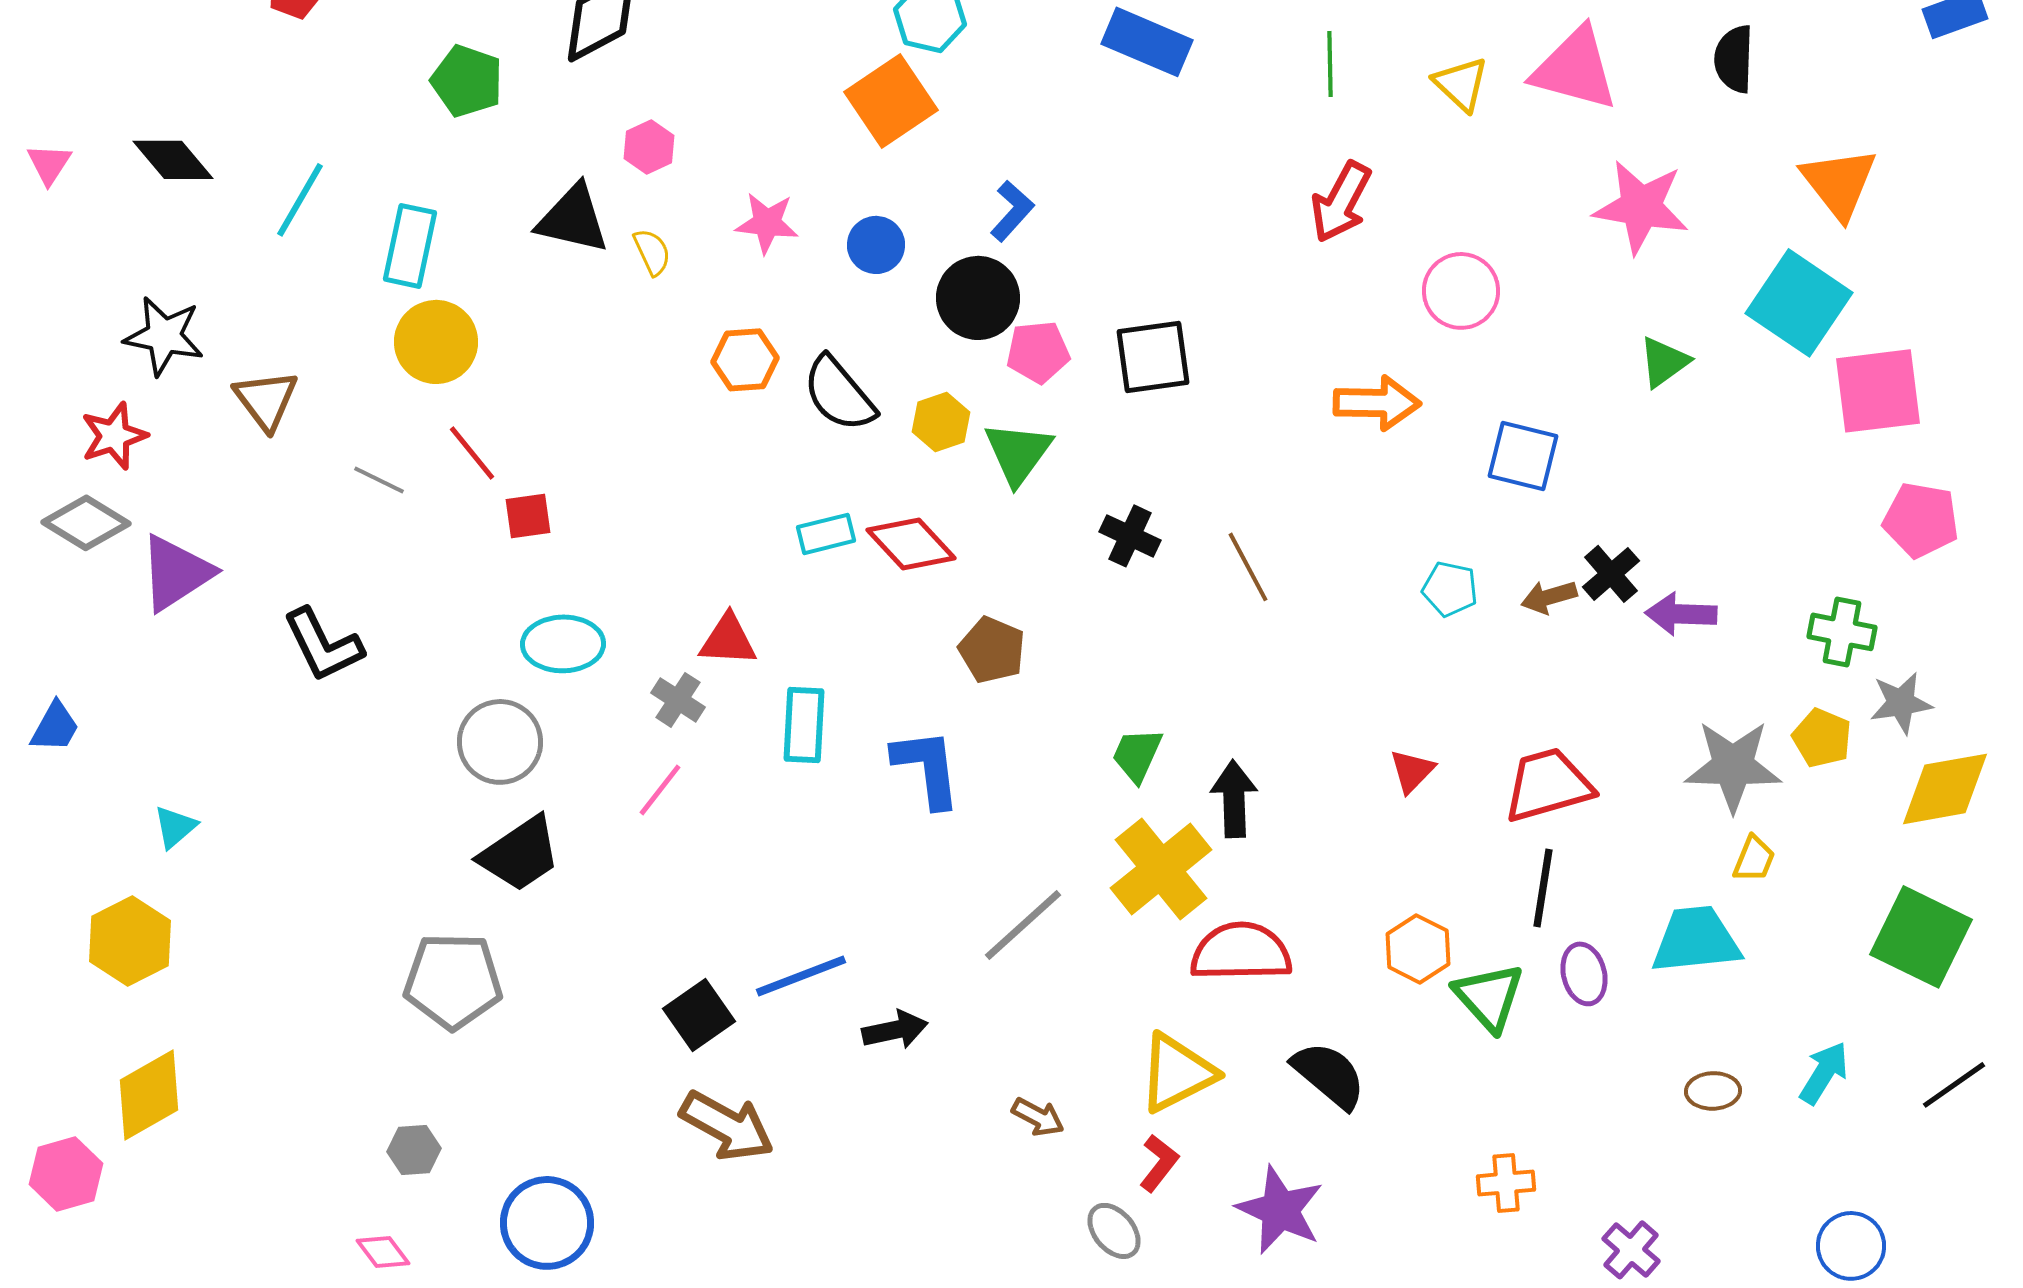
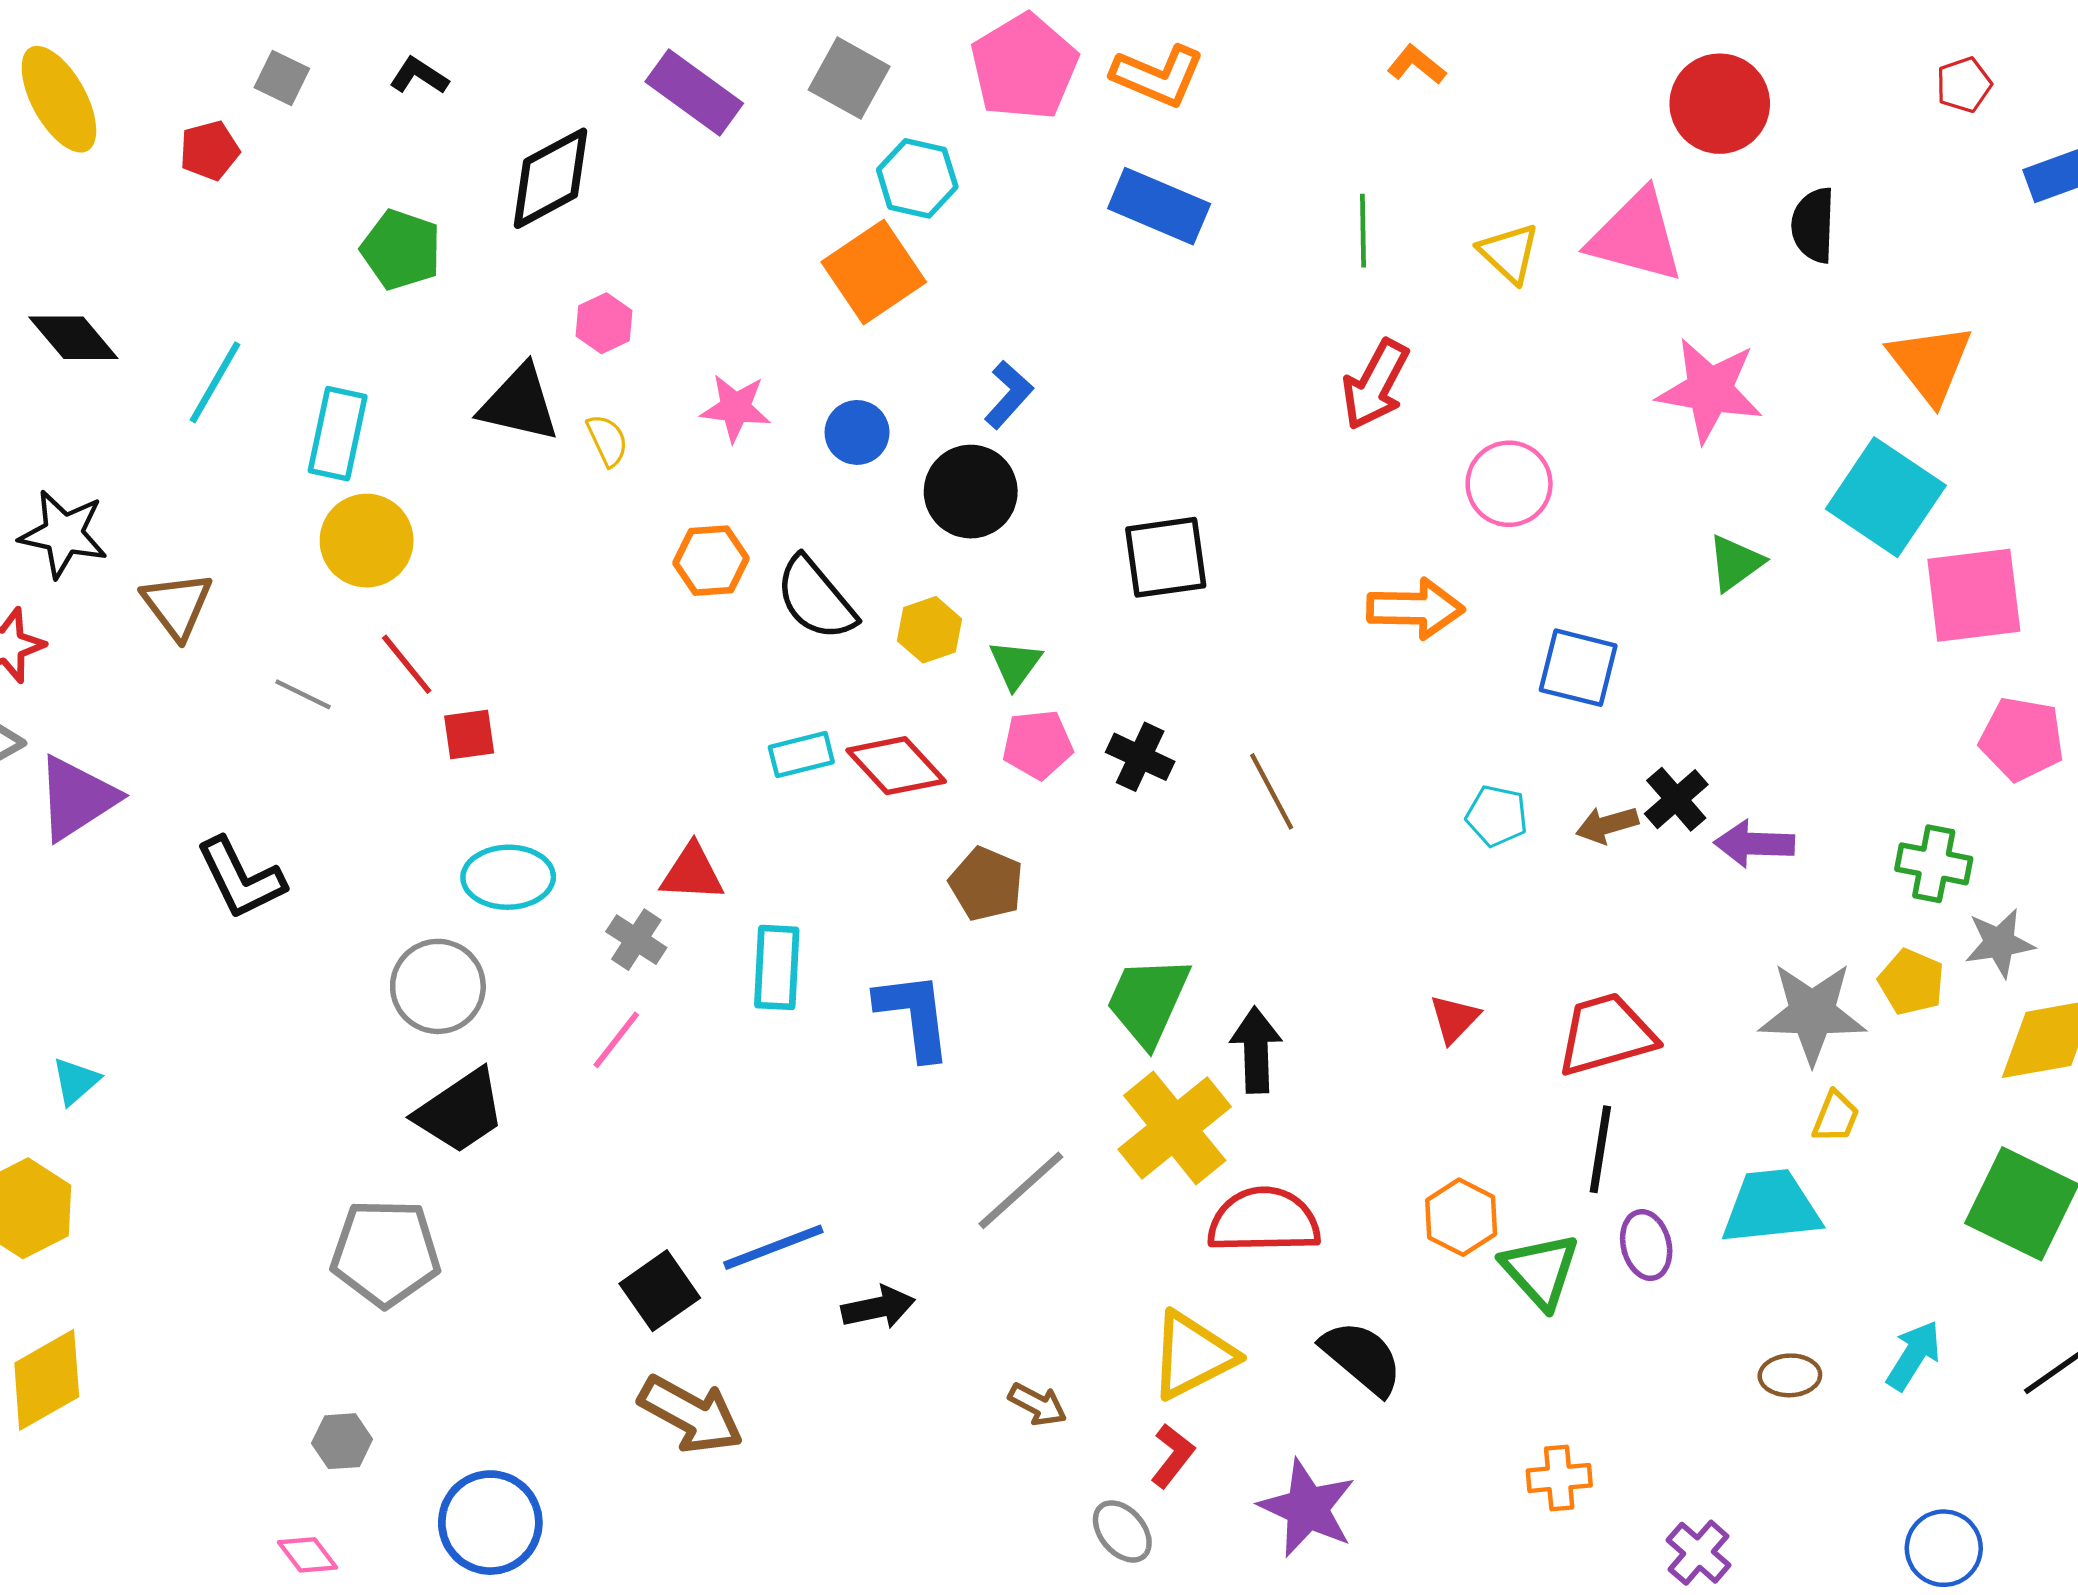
pink pentagon: (1038, 352) -> (1038, 745), moved
green triangle: (1018, 453) -> (1015, 664), size x0.7
green trapezoid: (1137, 755) -> (1148, 1001), size x1.5

